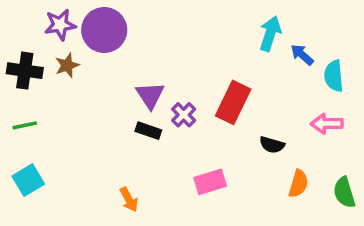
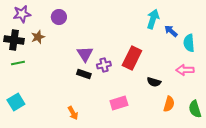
purple star: (60, 25) -> (22, 14), moved
purple circle: (104, 30) -> (59, 17), size x0.6
purple cross: (184, 115) -> (104, 65), turned 32
green line: (25, 125) -> (18, 63), moved

